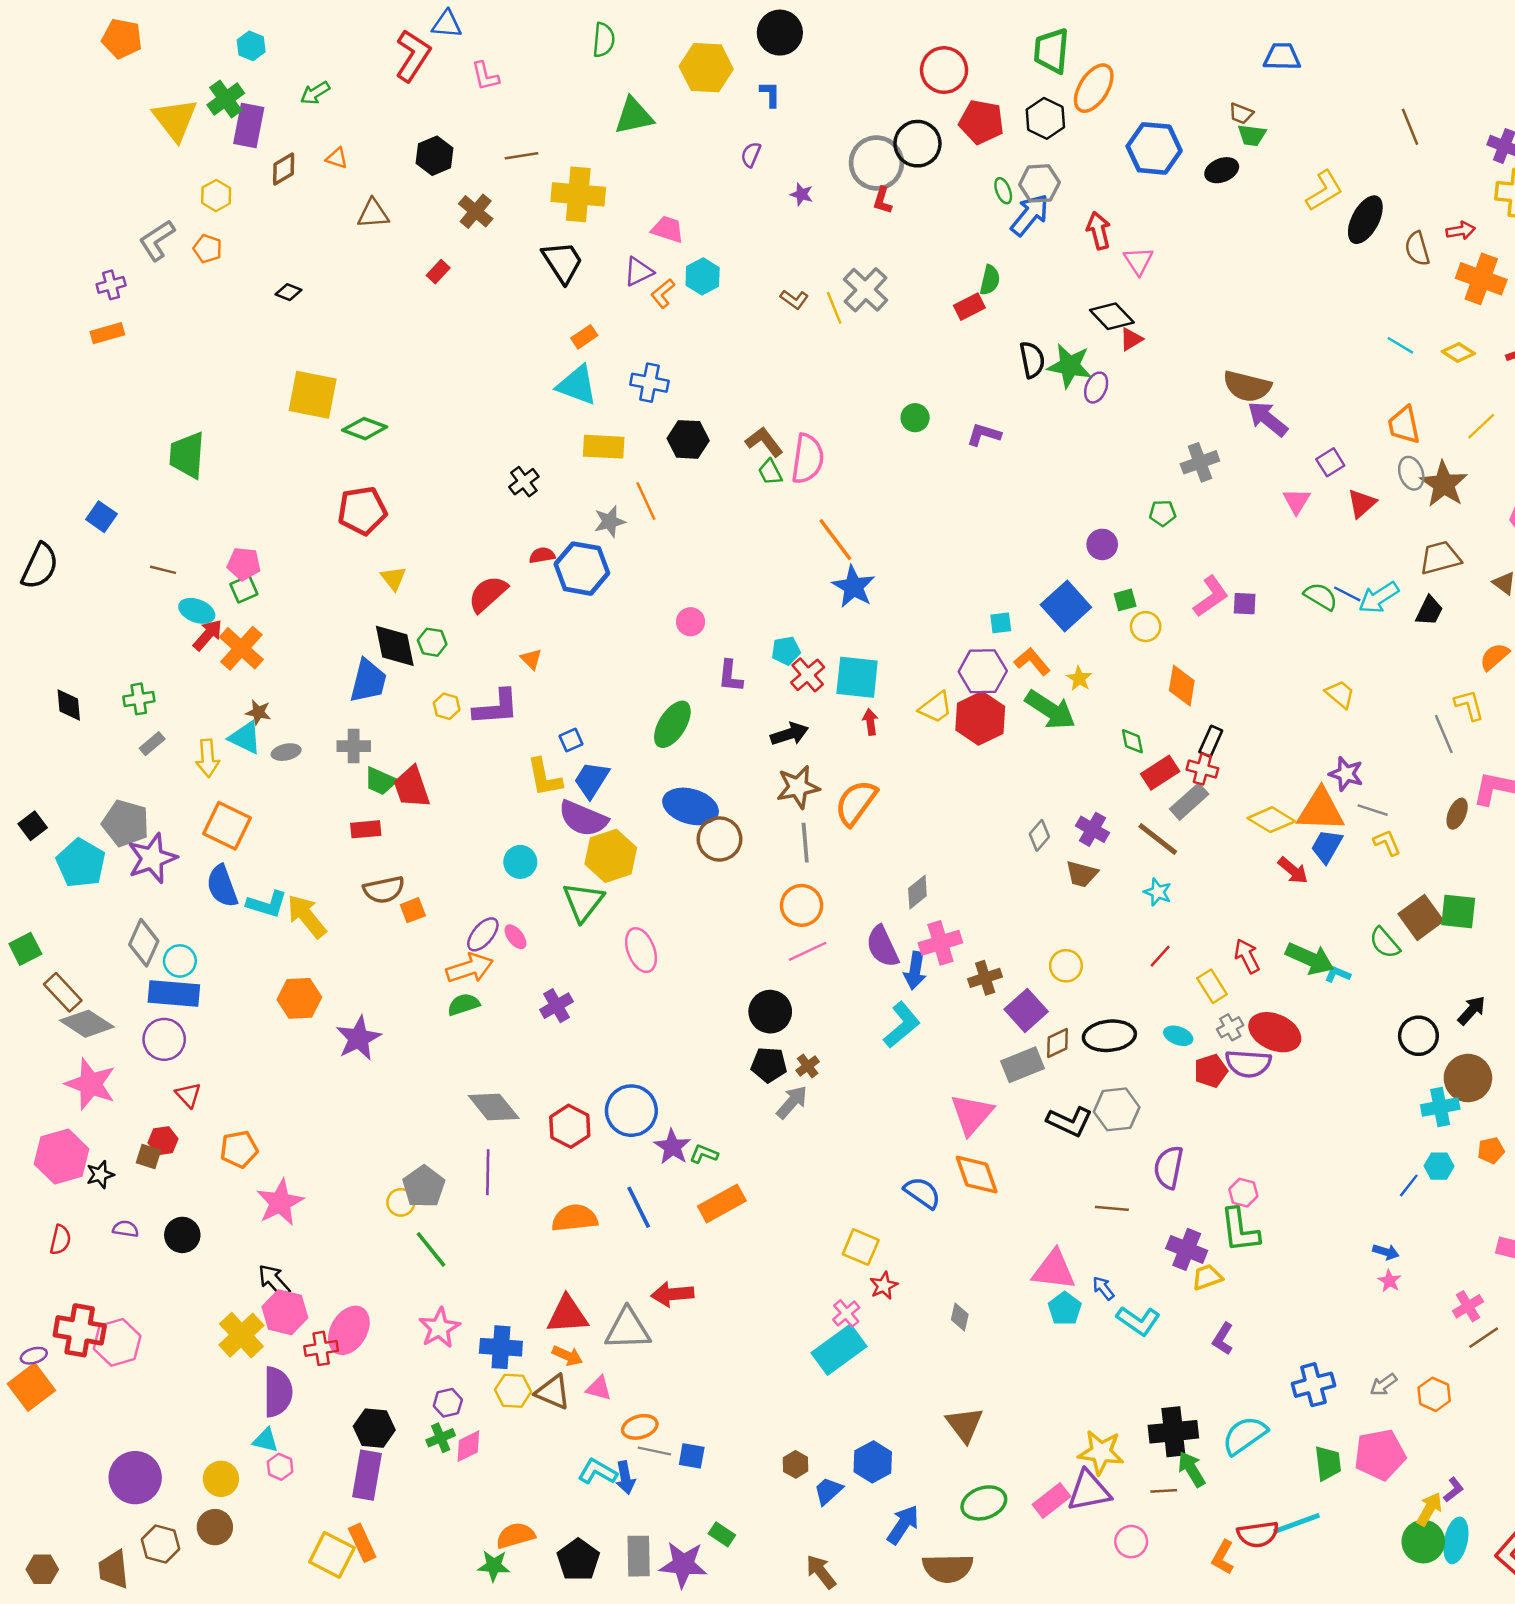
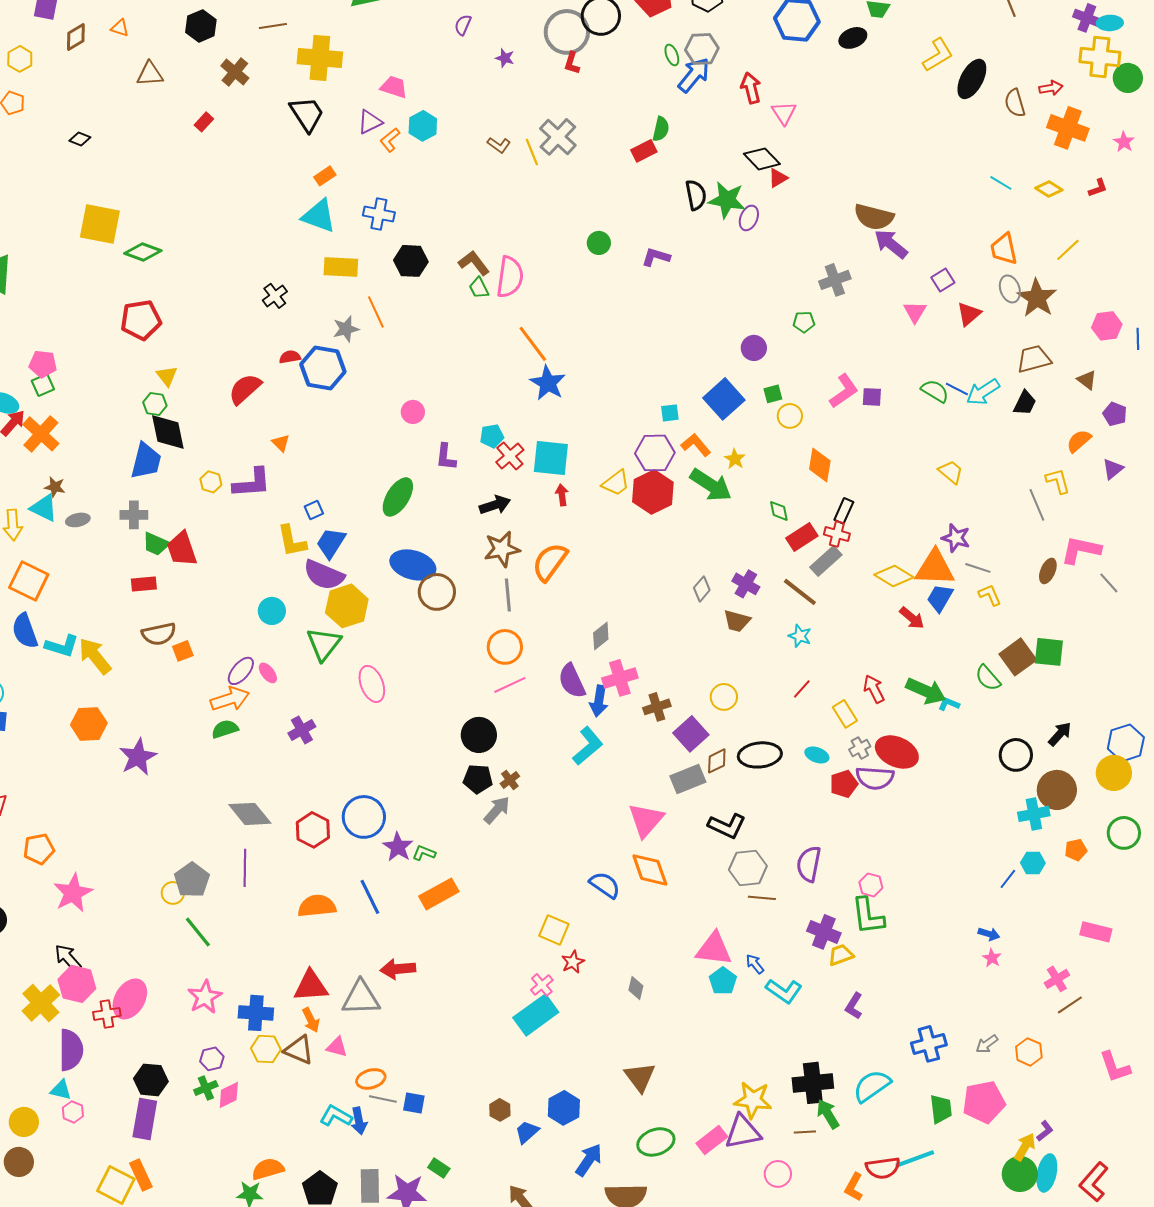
green hexagon: (432, 642) -> (155, 404), moved
gray hexagon: (1117, 1109) -> (748, 868), moved
orange arrow: (567, 1356) -> (311, 1020), turned 40

